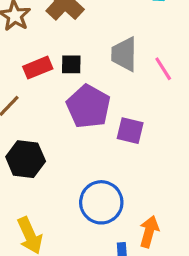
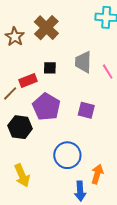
red rectangle: (38, 68) -> (28, 81), moved
purple pentagon: (88, 106) -> (46, 107), moved

